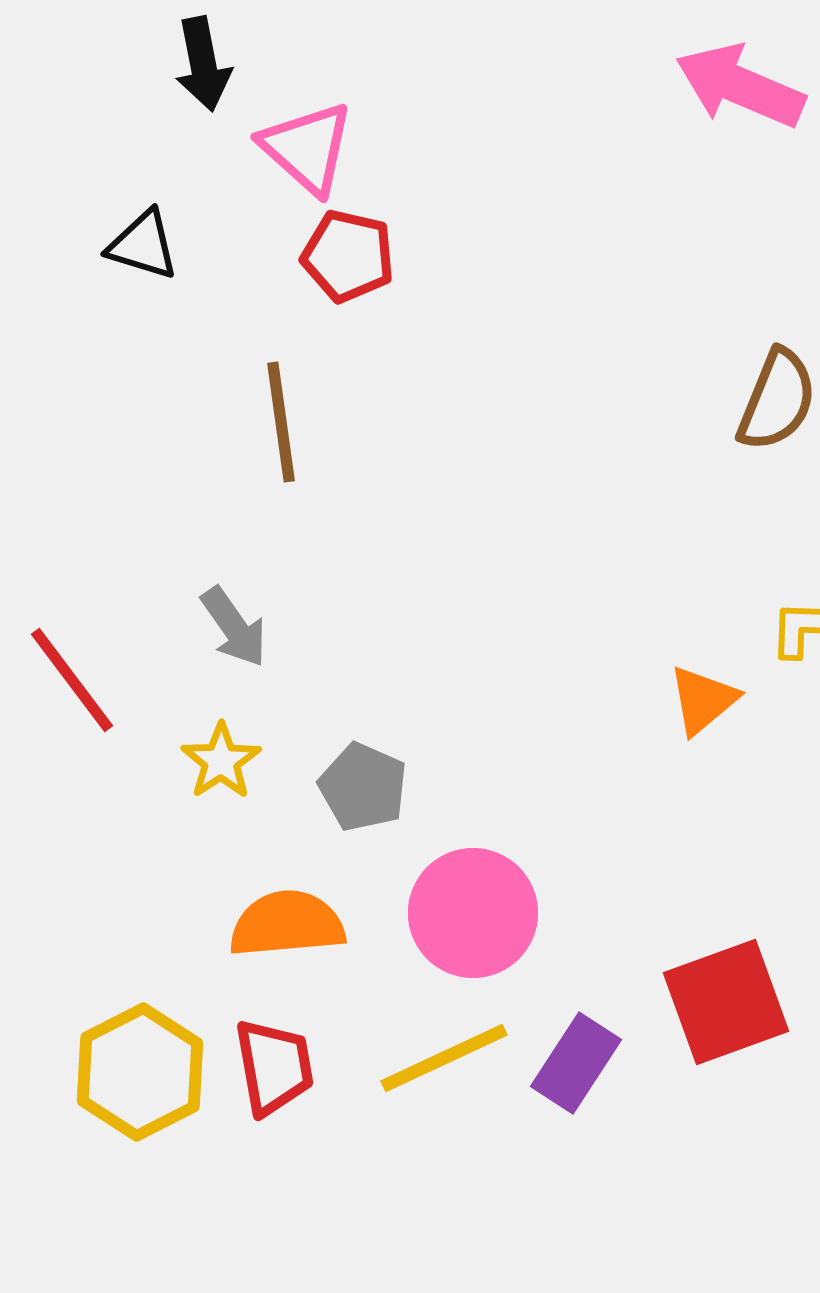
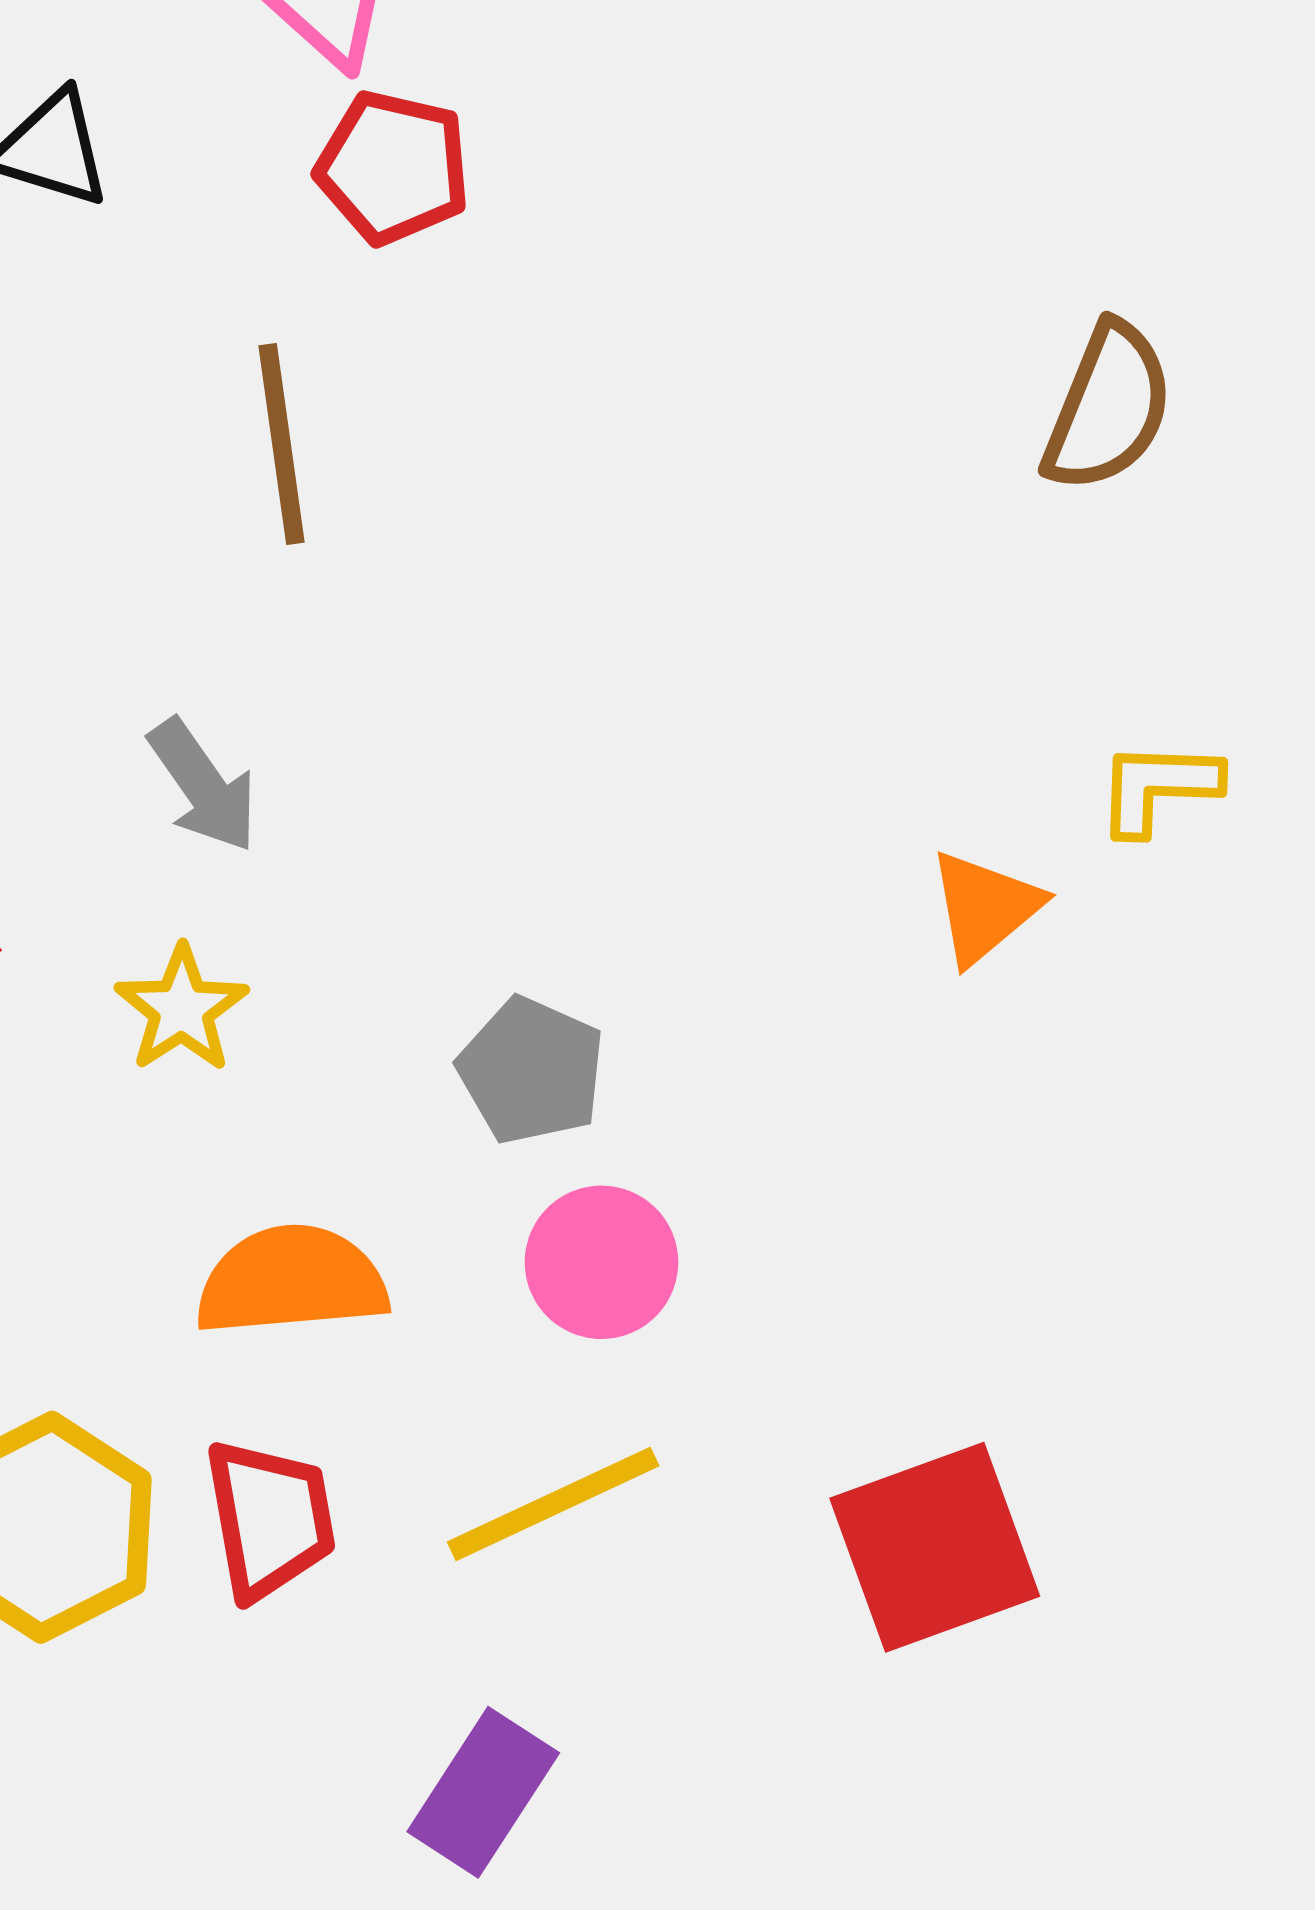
gray pentagon: (363, 787) -> (531, 1071), moved
pink circle: (473, 913) -> (601, 1262), size x0.7
red square: (726, 1002) -> (935, 1547), moved
purple rectangle: (576, 1063) -> (483, 1792), moved

